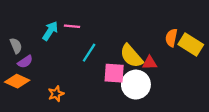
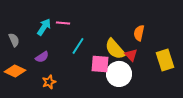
orange semicircle: (171, 38) -> (139, 33), moved
yellow rectangle: (191, 45) -> (165, 60), moved, turned 40
purple semicircle: (25, 62) -> (42, 57), moved
red triangle: (150, 63) -> (131, 55), turned 48

